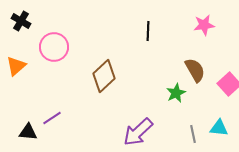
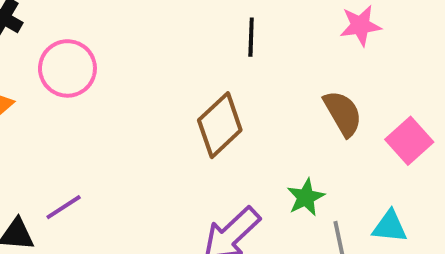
brown diamond: (104, 76) -> (220, 125), moved
green star: (176, 93) -> (306, 197), moved

